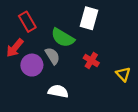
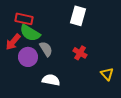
red rectangle: (27, 22) -> (24, 19), turned -48
green semicircle: (63, 38) -> (30, 33), moved
yellow triangle: (123, 74) -> (107, 74), moved

